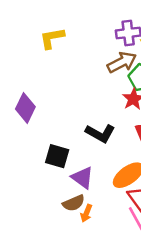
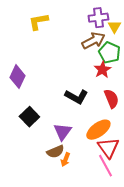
black square: (57, 156) -> (29, 117), moved, turned 30
purple triangle: (83, 178) -> (62, 132), turned 30

